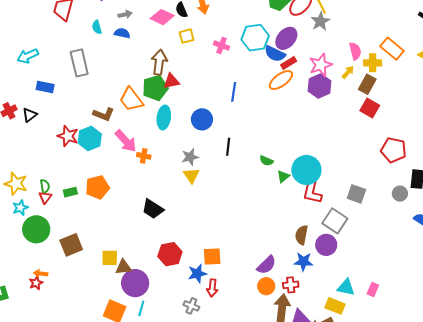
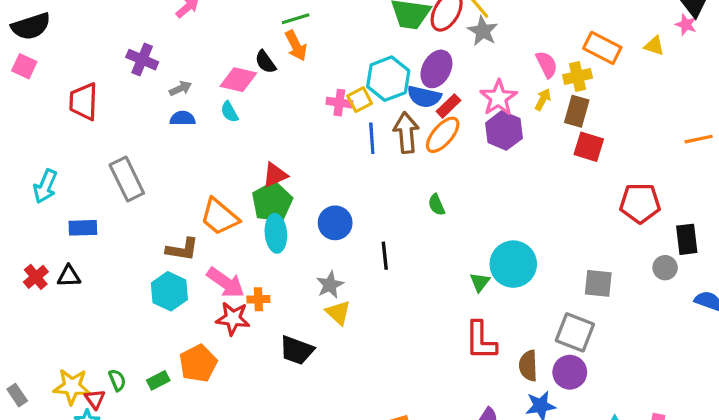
cyan semicircle: (97, 27) -> (229, 112), moved
yellow square: (187, 36) -> (360, 100), moved
cyan arrow: (28, 56) -> (45, 186), turned -30
brown arrow: (159, 62) -> (406, 133), moved
green pentagon: (155, 88) -> (272, 202), moved
blue line: (234, 92) -> (372, 138), moved
black triangle: (30, 115) -> (69, 276), turned 49
red star: (68, 136) -> (233, 318), moved
green semicircle: (266, 161) -> (436, 205), moved, turned 56
red L-shape: (312, 191) -> (481, 341), moved
red triangle: (45, 197) -> (95, 399), moved
black trapezoid: (153, 209) -> (297, 350), moved

